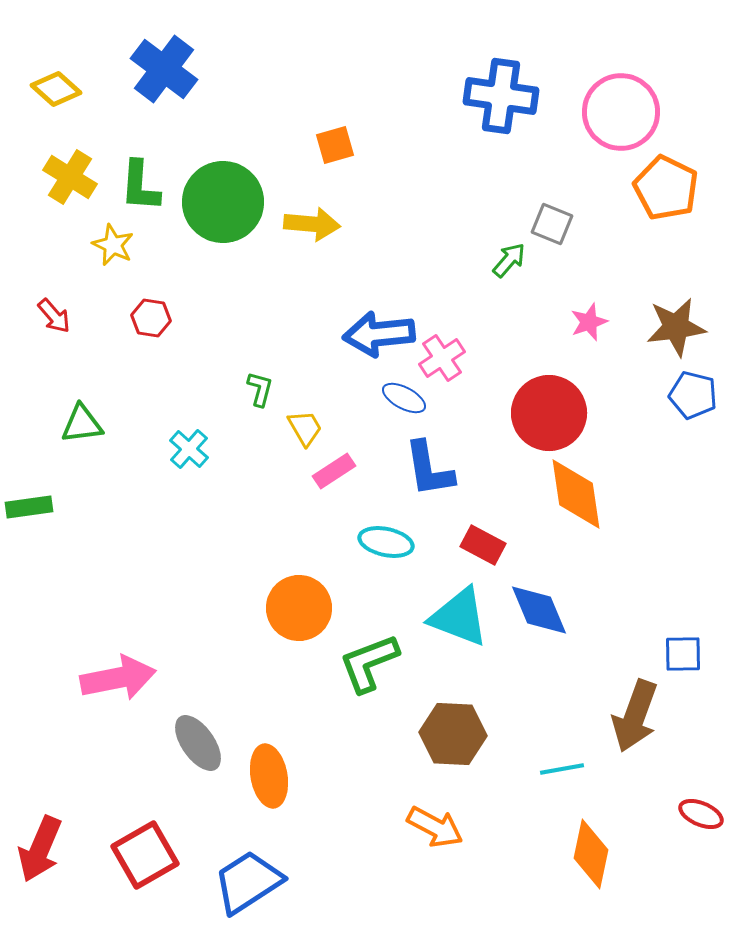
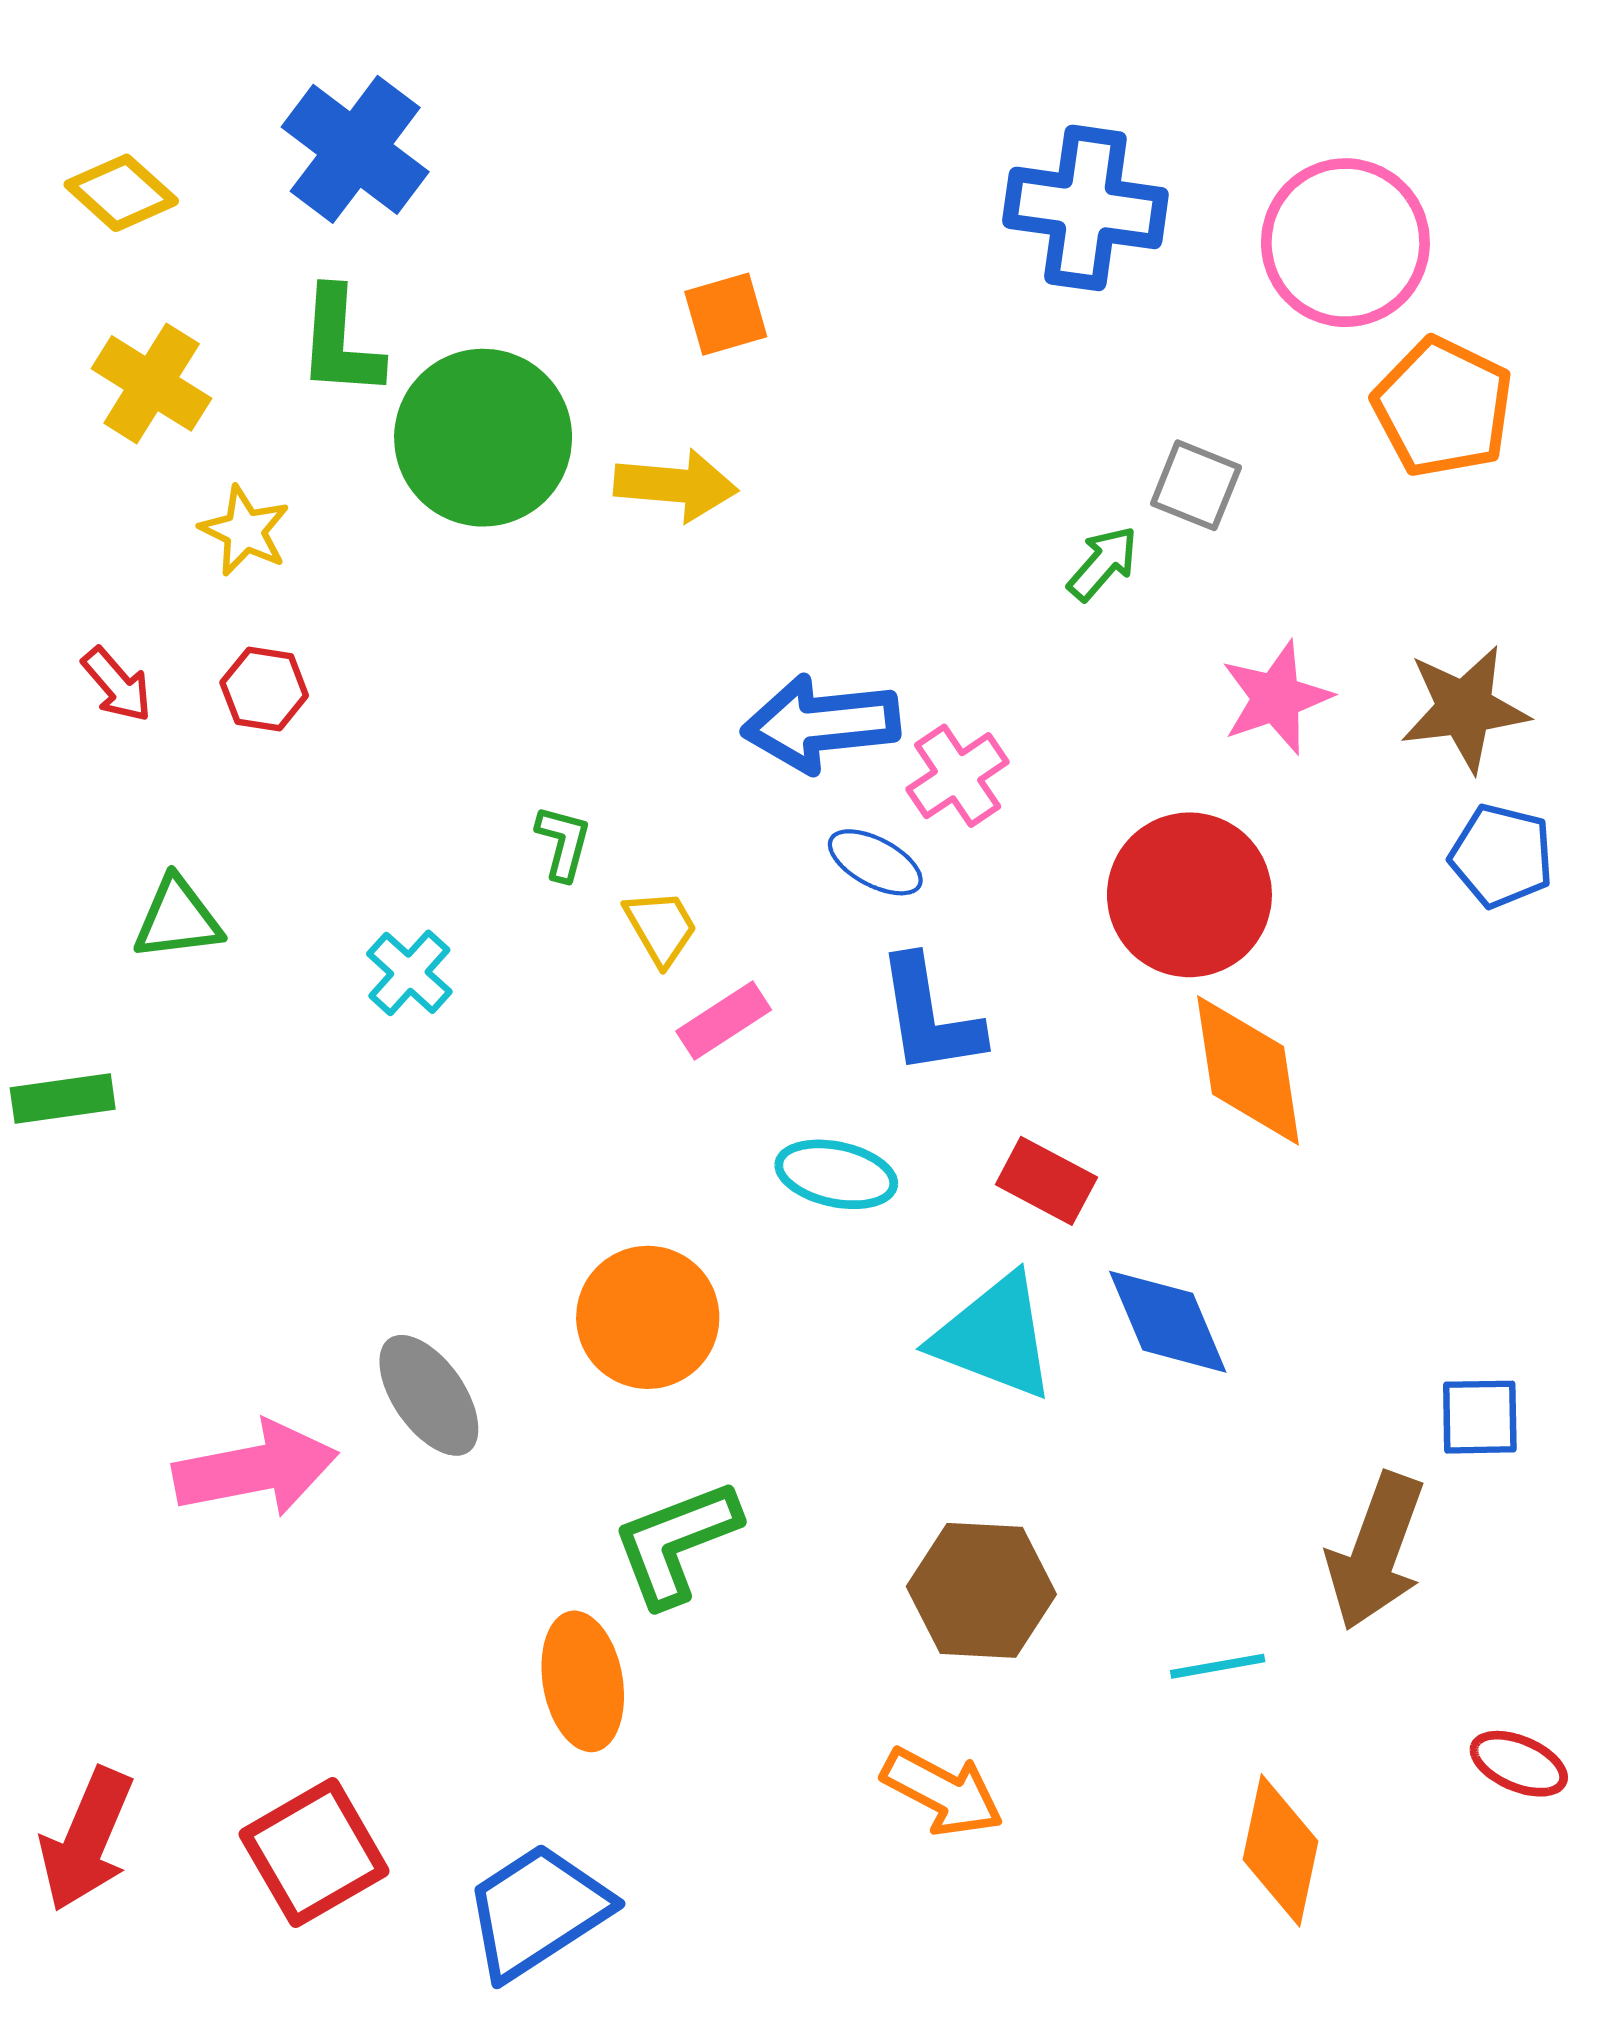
green L-shape: (140, 186) -> (340, 342), moved
red hexagon: (151, 318) -> (264, 689), moved
pink star: (589, 322) -> (1276, 698), size x1.4
green L-shape: (369, 663) -> (676, 1543), moved
gray ellipse: (198, 743) -> (429, 1395), moved

